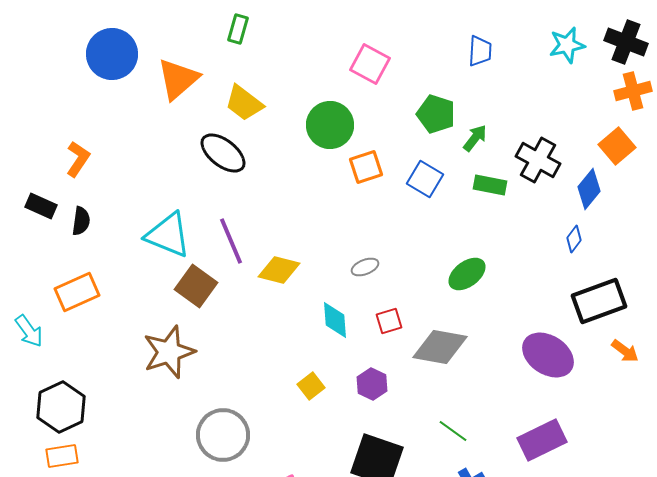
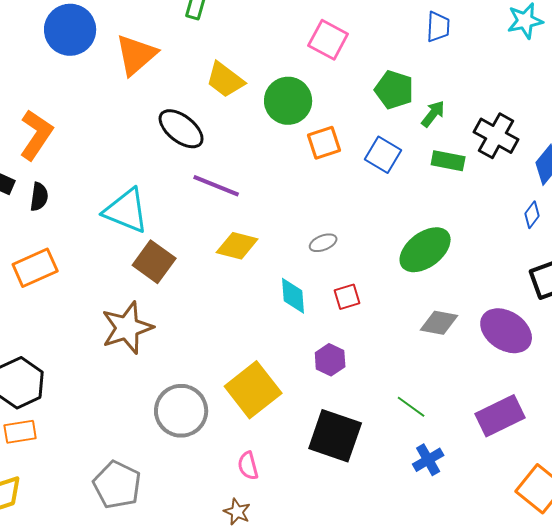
yellow trapezoid: (244, 103) -> (225, 80), moved
orange L-shape: (78, 159) -> (36, 135), size x1.4
purple line: (231, 241) -> (216, 186), moved, turned -45
green ellipse: (467, 274) -> (425, 250), size x1.4
gray diamond: (440, 347) -> (439, 323), moved, size x0.7
yellow square: (311, 386) -> (253, 390), moved, size x2.0

